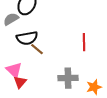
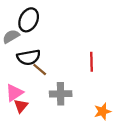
pink triangle: (14, 70) -> (14, 93), turned 42
gray cross: (68, 78) -> (61, 94), moved

